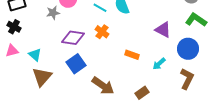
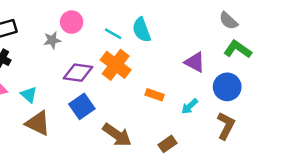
orange cross: (102, 32) -> (116, 65), size x1.6
brown triangle: (42, 77) -> (38, 123), turned -45

